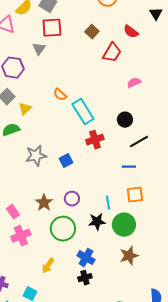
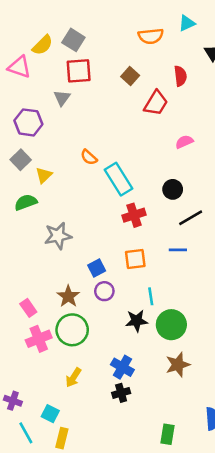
red semicircle: (131, 32) -> (180, 76), turned -133
blue square: (66, 161) -> (97, 268), moved
orange square: (135, 195) -> (135, 259), moved
green circle: (63, 229) -> (72, 330), moved

